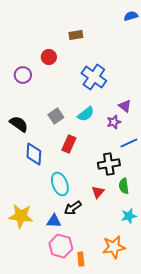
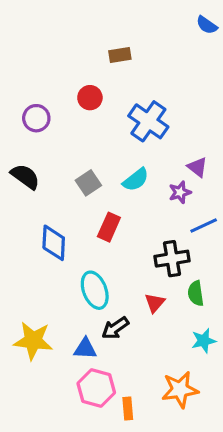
blue semicircle: (131, 16) -> (207, 25), turned -128
red circle: (49, 57) -> (90, 98), moved
black semicircle: (19, 124) -> (25, 177), moved

